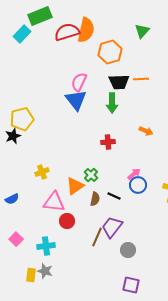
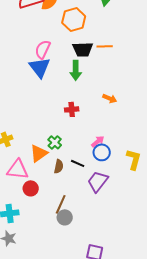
purple trapezoid: (112, 227) -> (98, 181), moved
gray circle: (128, 250) -> (65, 217), moved

